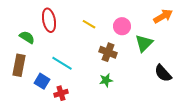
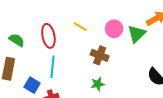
red ellipse: (49, 20) -> (48, 36), moved
green triangle: (144, 43) -> (137, 34), moved
cyan line: (62, 63) -> (53, 67), turned 65

